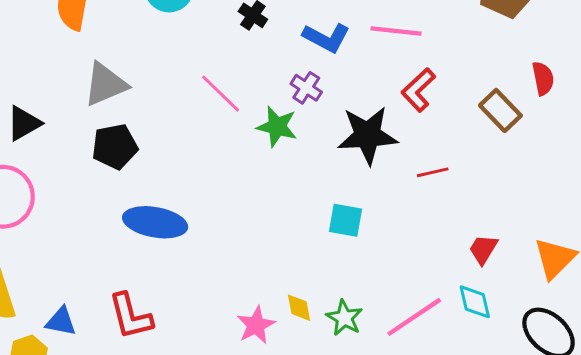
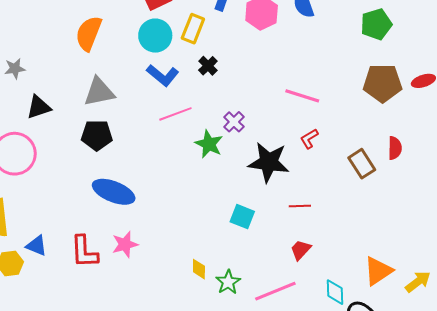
blue L-shape: (326, 38) -> (163, 75), moved
red L-shape: (418, 90) -> (309, 139), size x0.7
pink line: (221, 94) -> (175, 114), turned -76
red line: (433, 172) -> (300, 206), moved
red trapezoid: (483, 249) -> (301, 250), moved
cyan diamond: (475, 302) -> (335, 292), moved
pink star: (256, 325) -> (125, 244), moved

